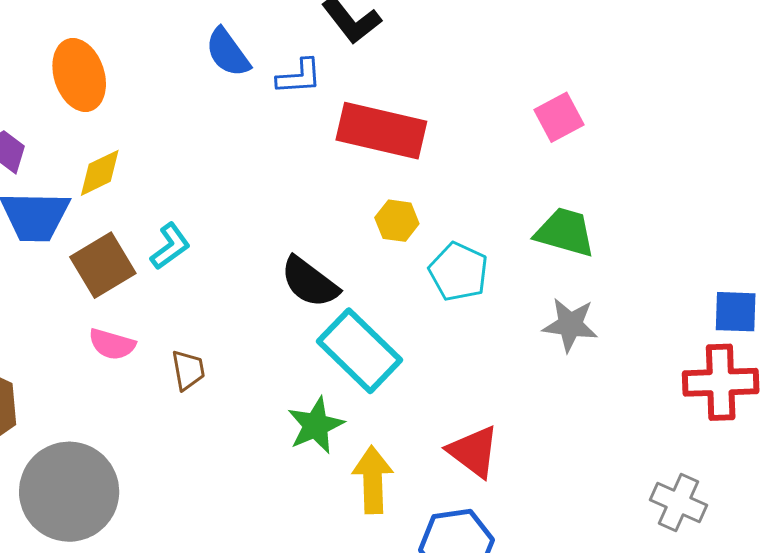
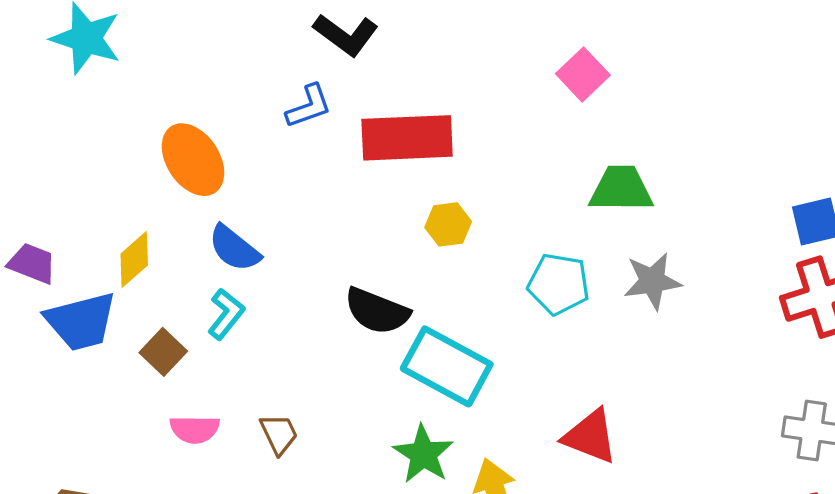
blue semicircle: (228, 52) -> (234, 248), moved
orange ellipse: (79, 75) -> (193, 160), moved
brown square: (103, 265) -> (163, 352), size x0.7
cyan pentagon: (458, 272) -> (559, 284), moved

